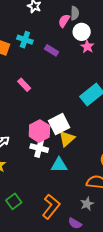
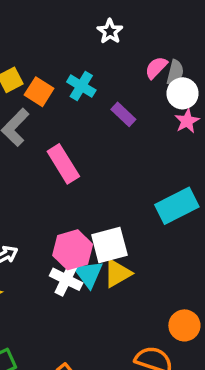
gray semicircle: (75, 13) -> (175, 72), moved
pink rectangle: (24, 85) -> (63, 164), size x1.5
cyan triangle: (59, 165) -> (89, 274), moved, turned 42

